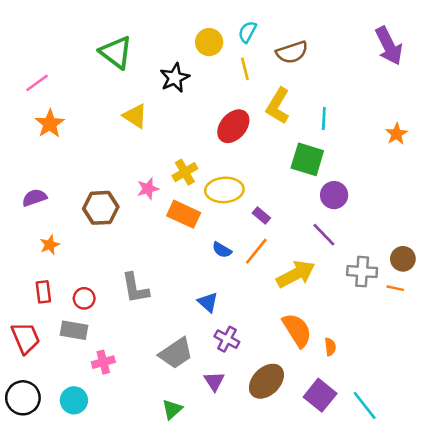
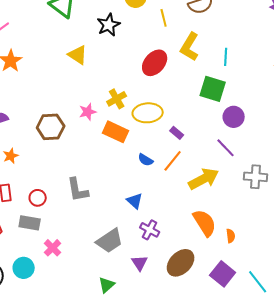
pink cross: (103, 362) -> (53, 248), turned -30
cyan circle: (74, 400) -> (24, 268), moved

